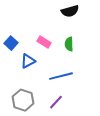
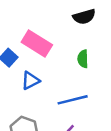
pink rectangle: (44, 42) -> (37, 43), moved, size x1.6

